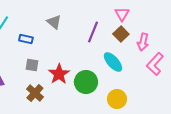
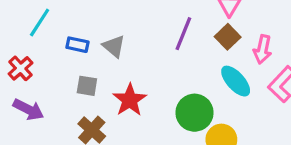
gray triangle: (54, 22) -> (114, 46), moved
cyan ellipse: (113, 62) -> (236, 81), moved
green circle: (86, 82) -> (195, 113), moved

